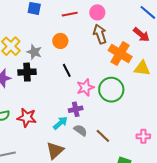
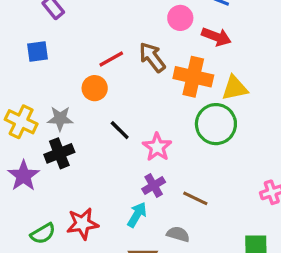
pink circle: (97, 12) -> (180, 18), moved
red line: (70, 14) -> (111, 59), moved
green circle: (111, 90) -> (216, 124), moved
gray semicircle: (80, 130) -> (178, 234), moved
brown line: (103, 136) -> (195, 198), moved

